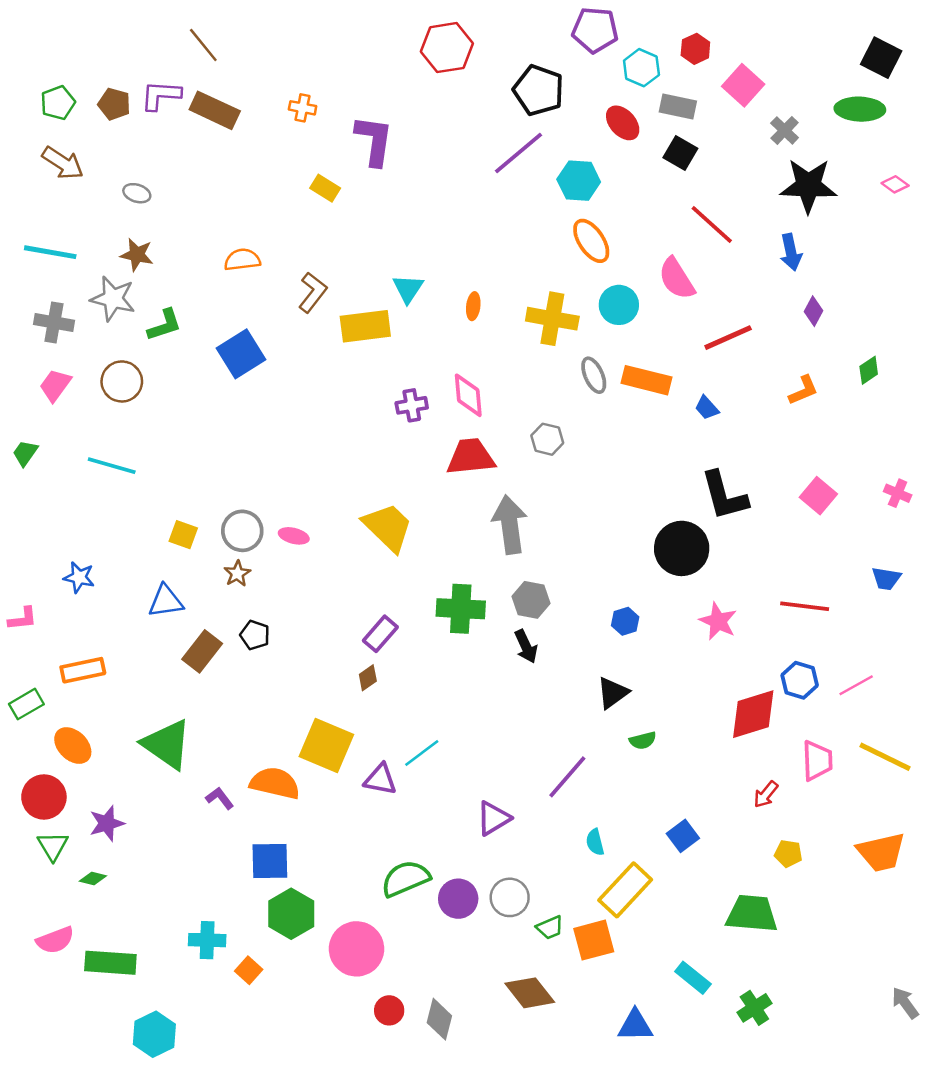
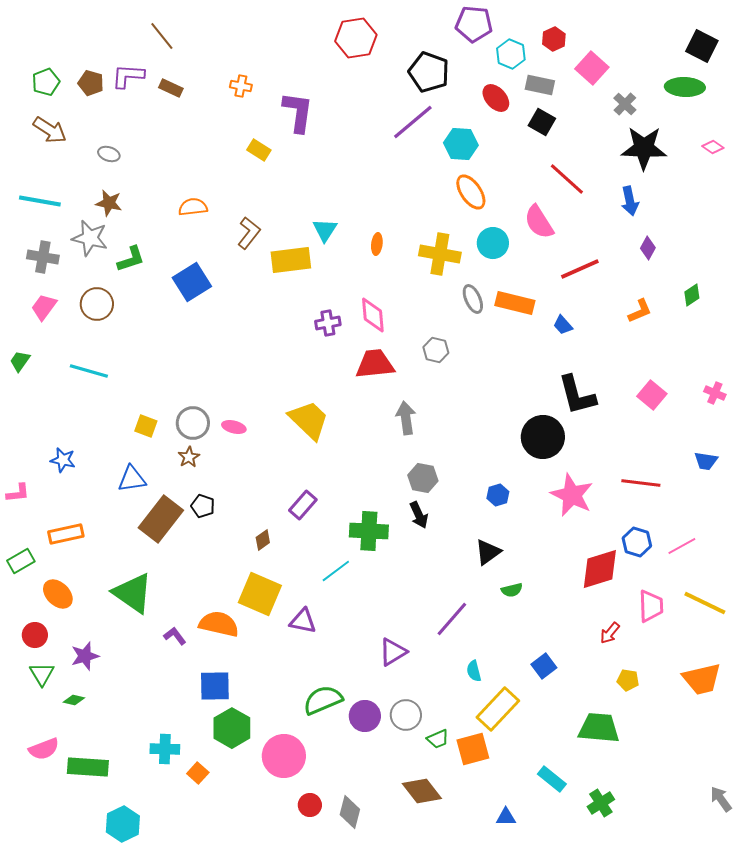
brown rectangle: (215, 110) -> (171, 88), size x0.6
gray arrow: (510, 525) -> (406, 418), size x0.7
green cross: (461, 609) -> (369, 531), moved
pink star: (718, 621) -> (572, 495), size x1.4
brown rectangle: (202, 651) -> (161, 519), size x1.4
brown diamond: (368, 678) -> (263, 540), moved
cyan line: (422, 753) -> (336, 571), moved
red circle: (44, 797) -> (35, 635), size x0.7
blue triangle: (635, 1025) -> (506, 817), size x0.7

